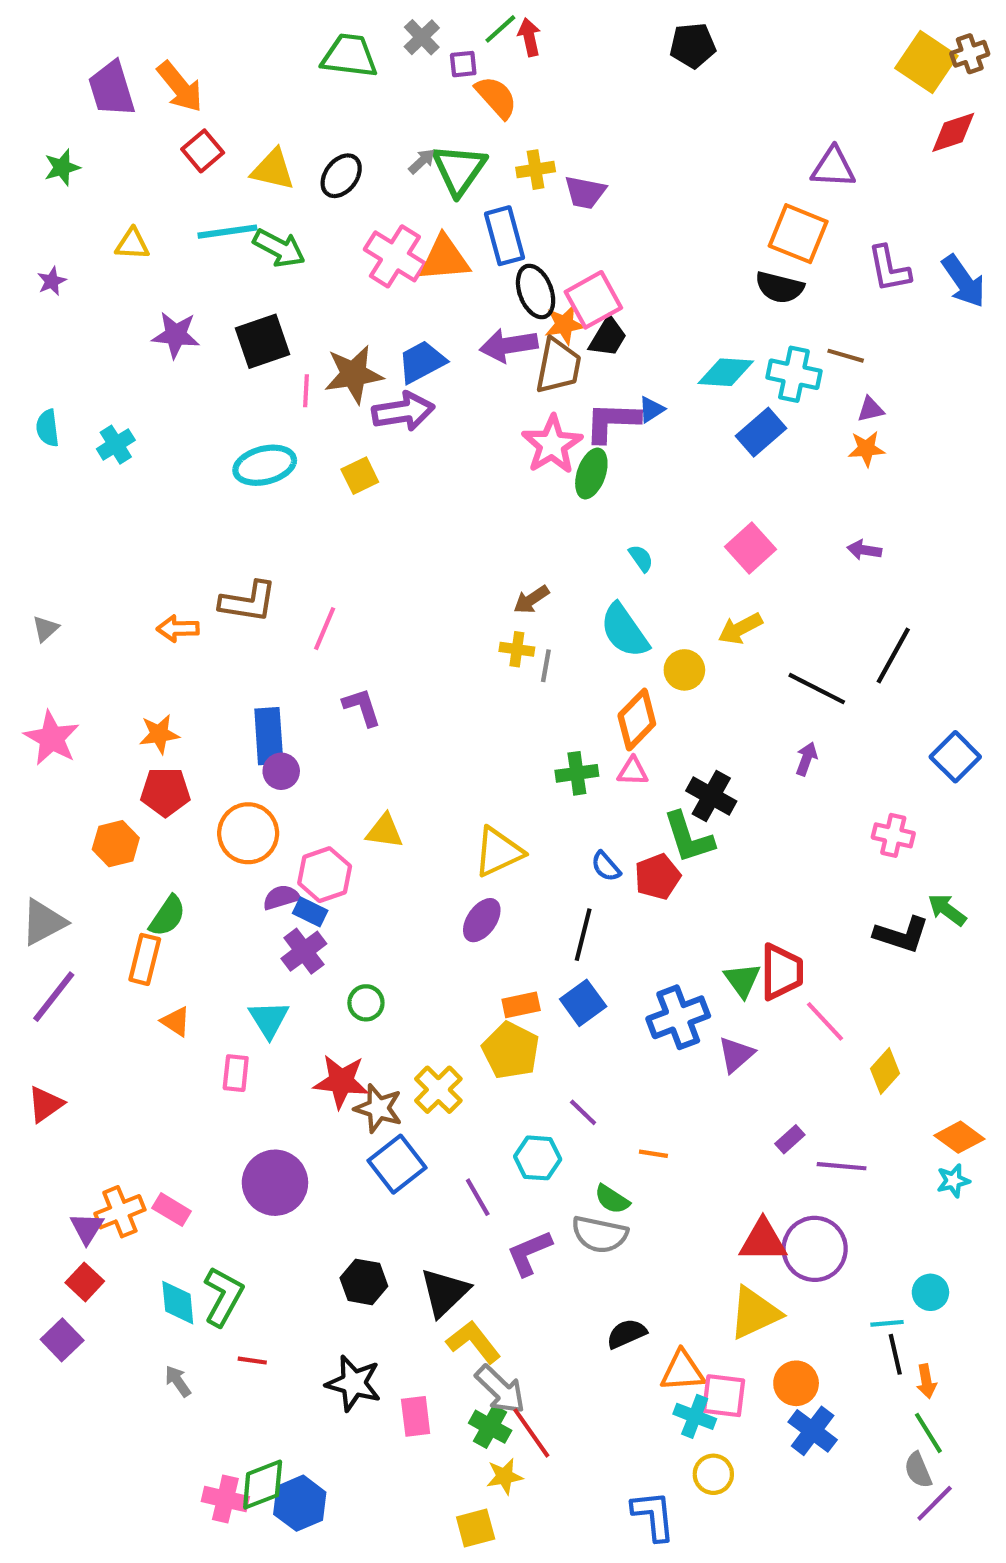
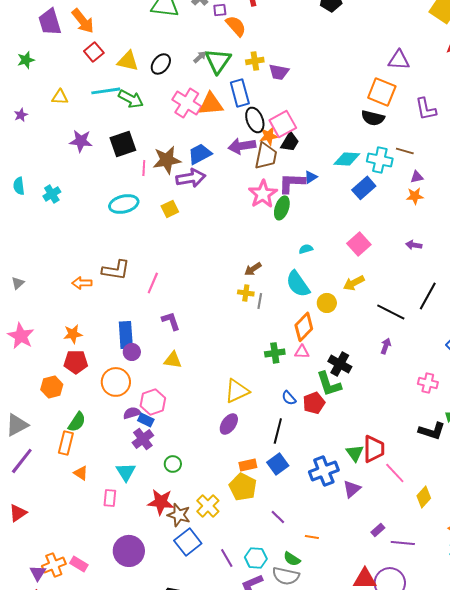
cyan semicircle: (641, 558) -> (306, 249), turned -72
yellow triangle: (385, 831) -> (173, 360), moved
cyan hexagon: (538, 1158) -> (256, 558), moved

